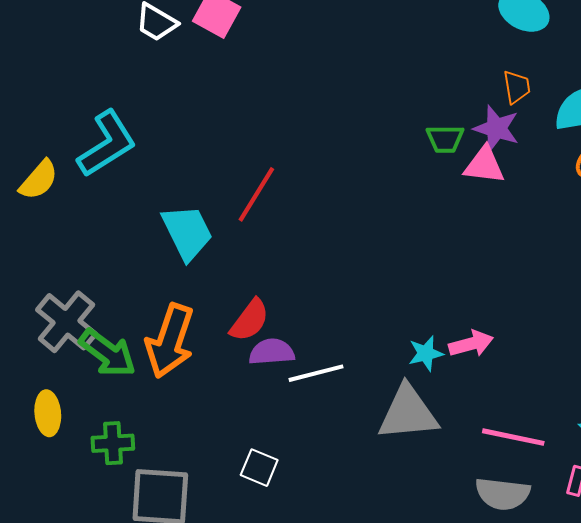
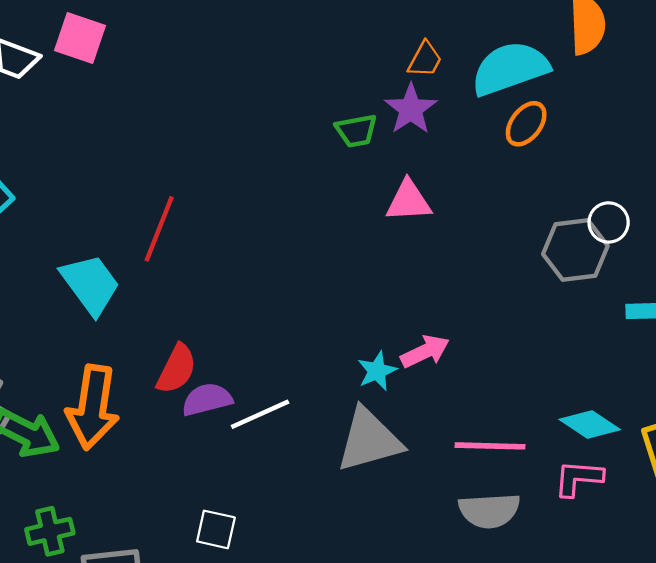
orange trapezoid: (517, 87) -> (425, 59), turned 48
purple star: (496, 128) -> (411, 109), turned 30
pink triangle: (484, 165) -> (409, 201), moved

